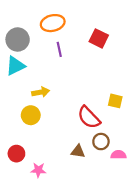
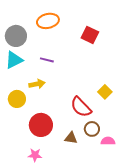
purple line: (59, 49) -> (47, 60), moved, turned -64
yellow square: (115, 101) -> (105, 92), turned 32
yellow circle: (31, 115) -> (17, 99), moved
red circle: (16, 154) -> (41, 125), moved, size x1.5

